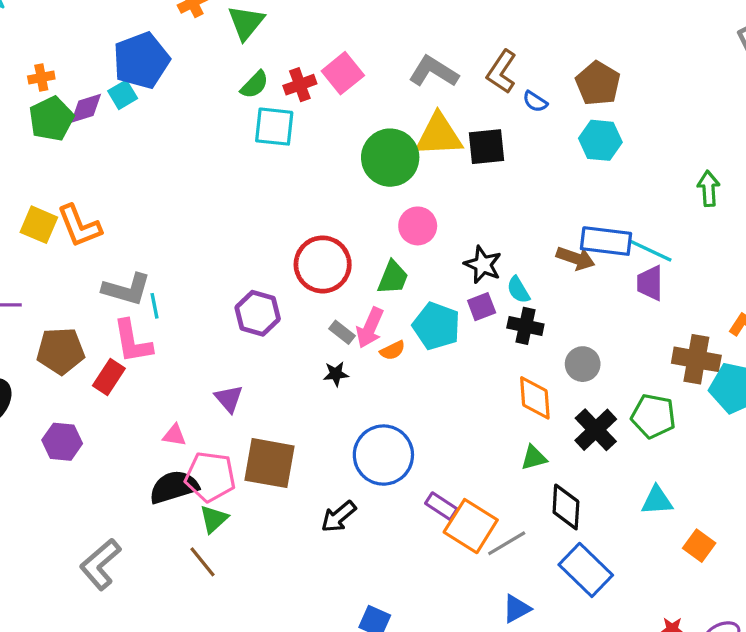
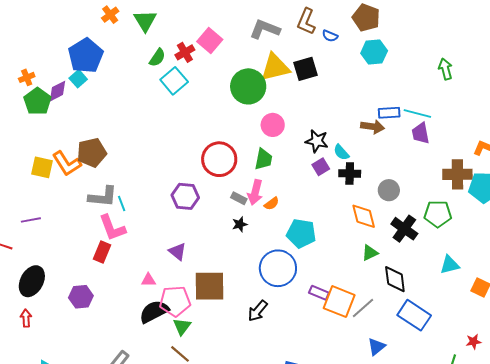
cyan square: (274, 127) -> (174, 81), turned -36
blue rectangle: (606, 241) -> (389, 113), size x0.7
cyan pentagon: (436, 326) -> (301, 233), moved
brown pentagon: (61, 351) -> (92, 153), moved

